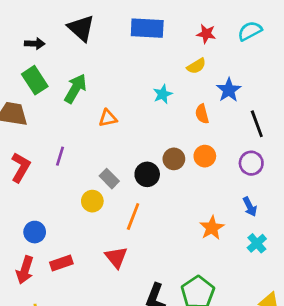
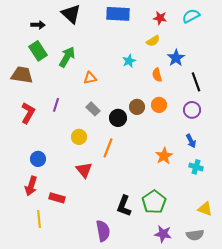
gray rectangle: (109, 179) -> (93, 109), moved
cyan cross: (257, 243) -> (196, 167), turned -32
red triangle: (116, 257) -> (84, 170), moved
red rectangle: (61, 263) -> (57, 198), moved, turned 35

